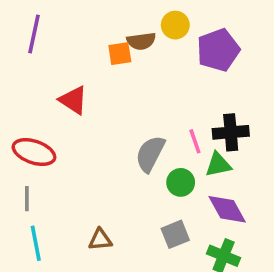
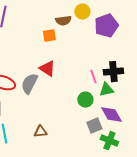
orange square: (120, 54) -> (49, 36), moved
red triangle: (73, 100) -> (47, 69), moved
gray semicircle: (150, 154) -> (29, 84), moved
gray square: (175, 234) -> (94, 126), moved

